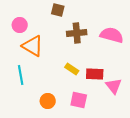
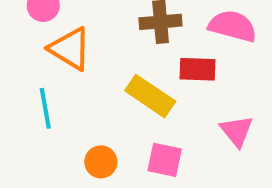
yellow rectangle: (72, 69) -> (150, 96), size x1.6
red rectangle: (95, 74) -> (198, 69), moved

